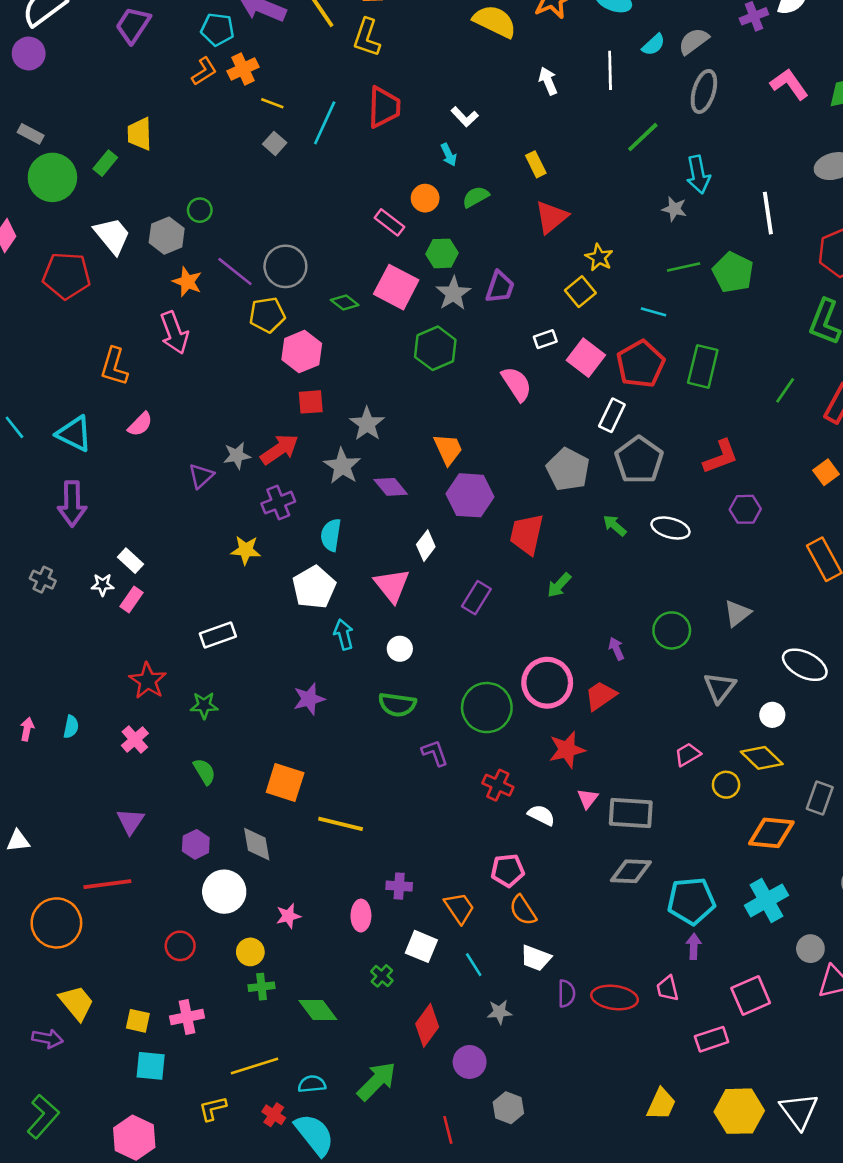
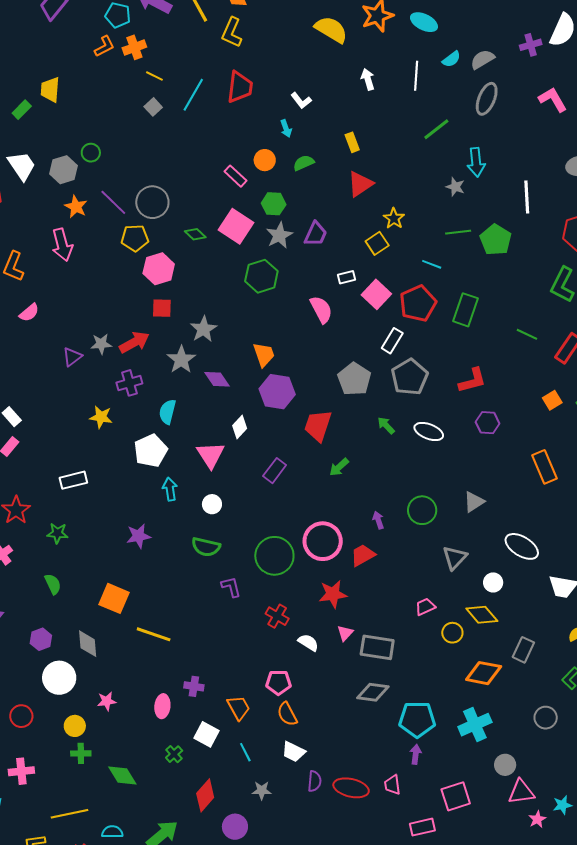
green line: (785, 390) -> (527, 334), turned 75

